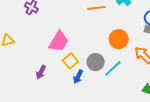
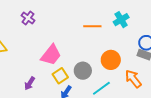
gray circle: (96, 62) -> (83, 71), moved

